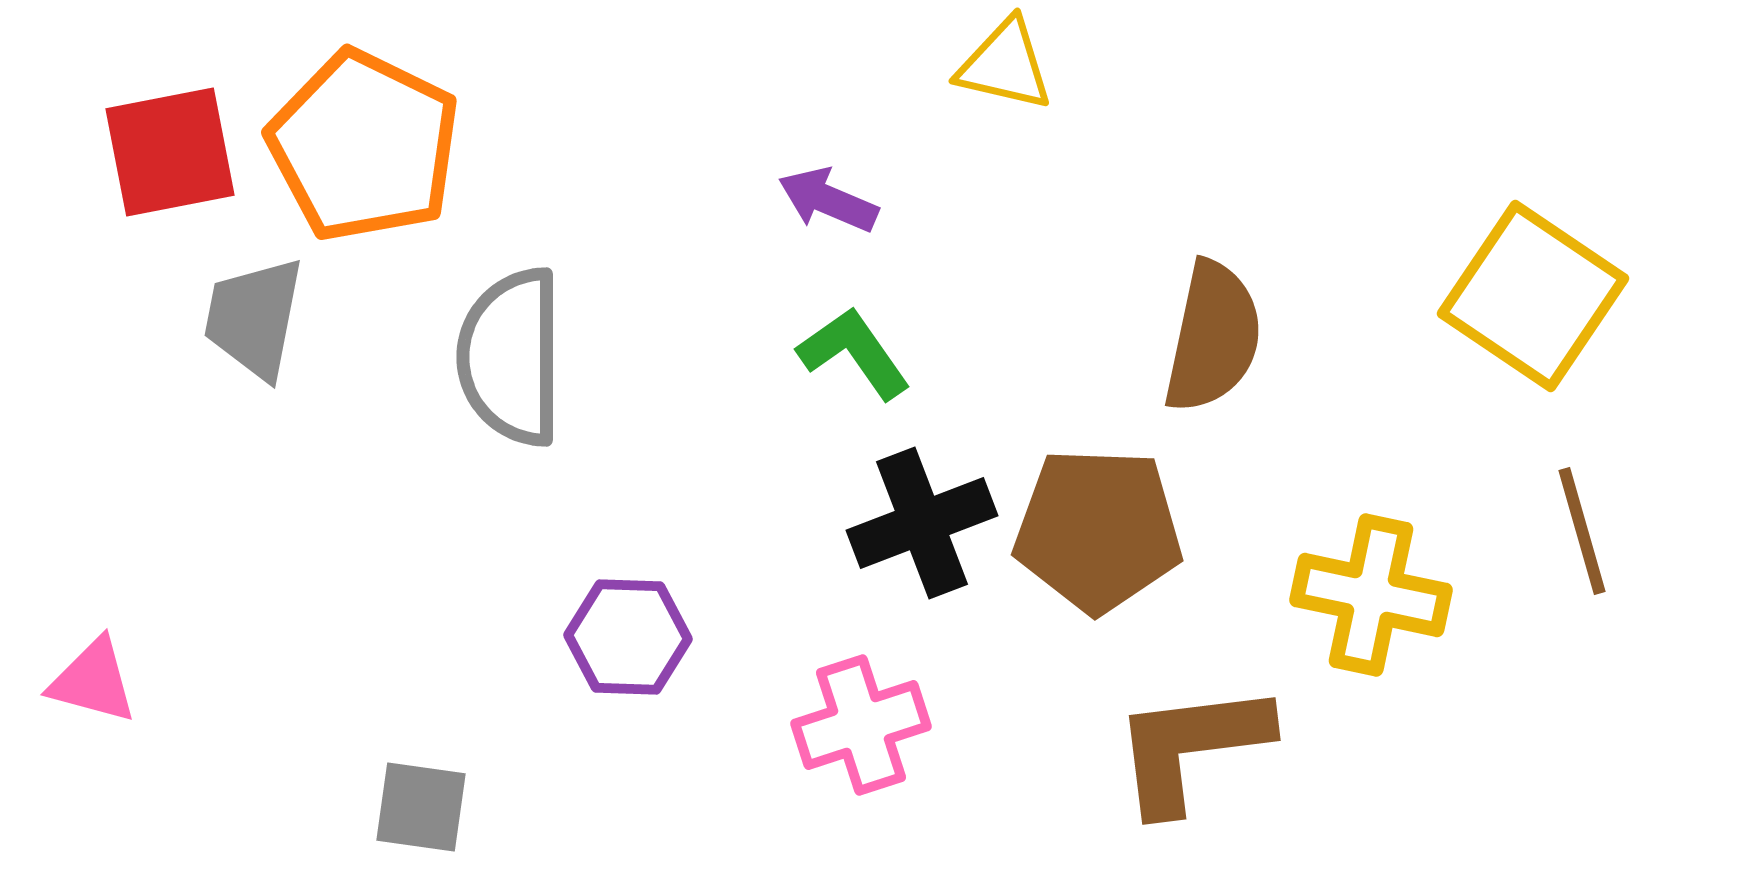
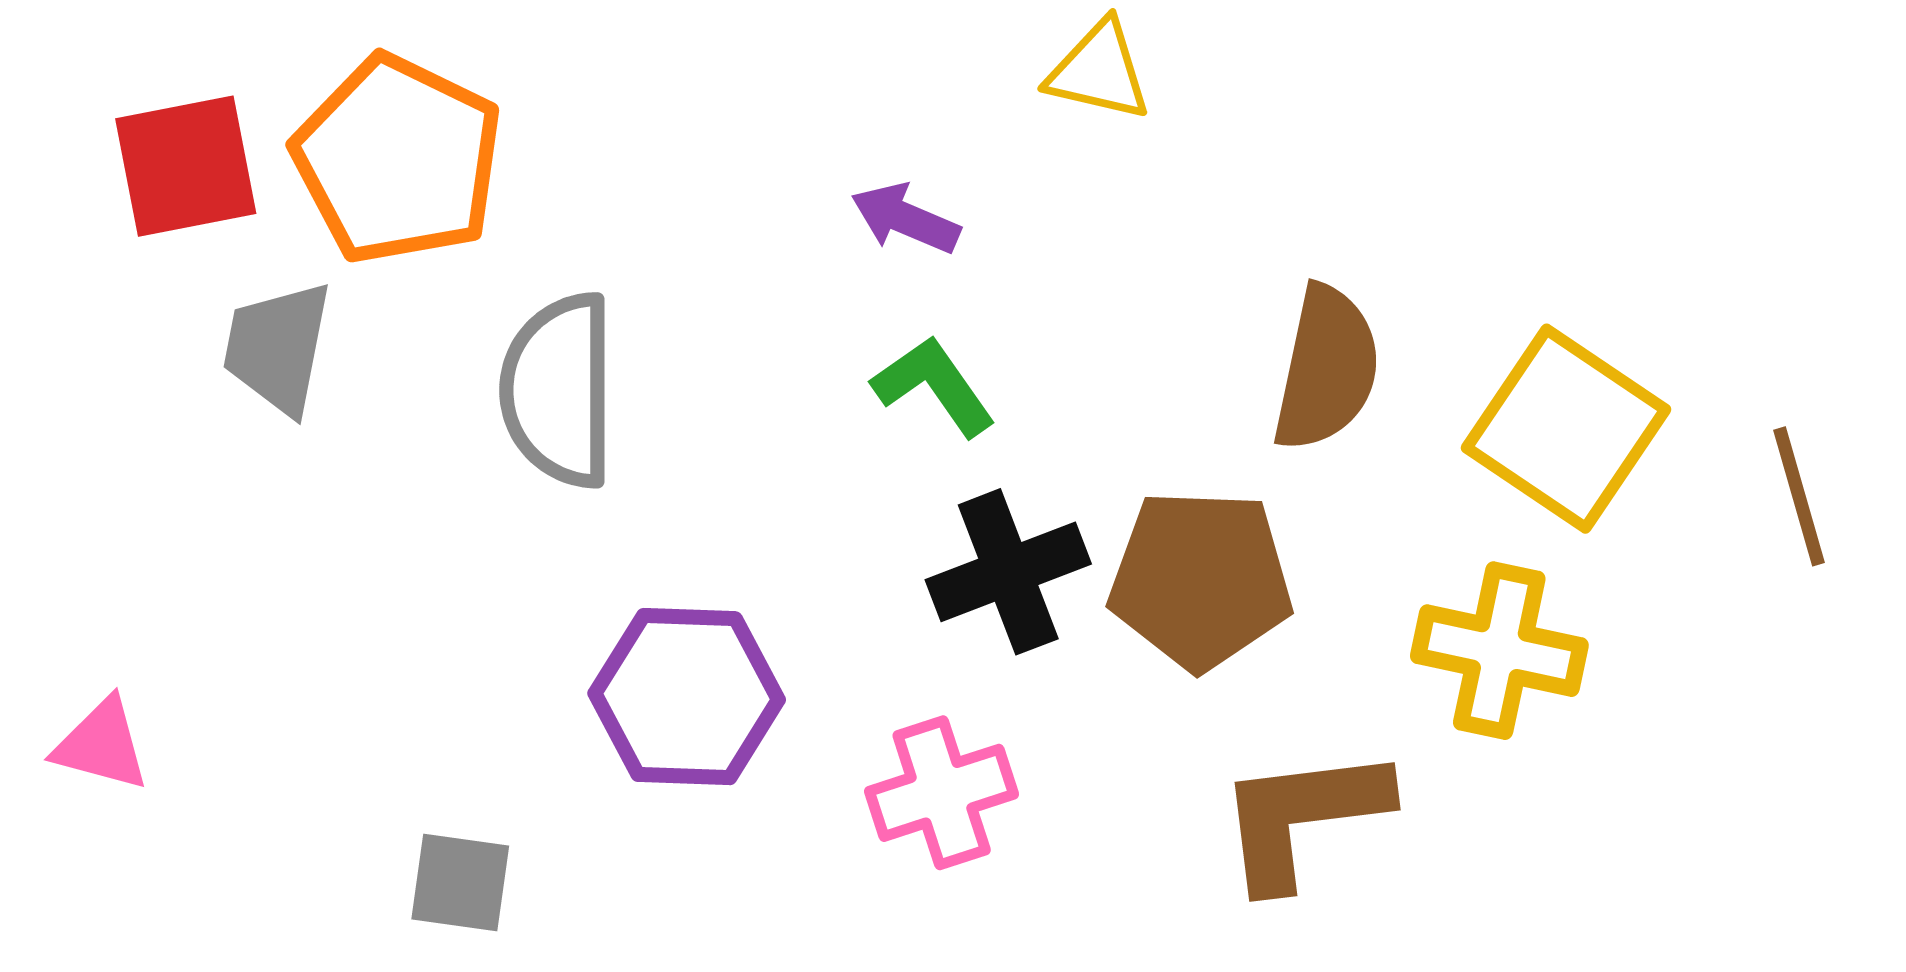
yellow square: (1533, 296) -> (1566, 429), moved
brown line: (1582, 531) -> (1799, 496), moved
purple hexagon: (628, 637) -> (687, 697), size x1.4

